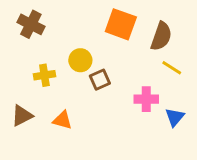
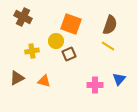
orange square: (121, 24) -> (71, 24), moved
yellow line: (172, 68) -> (108, 46), moved
pink cross: (146, 99) -> (95, 85), moved

